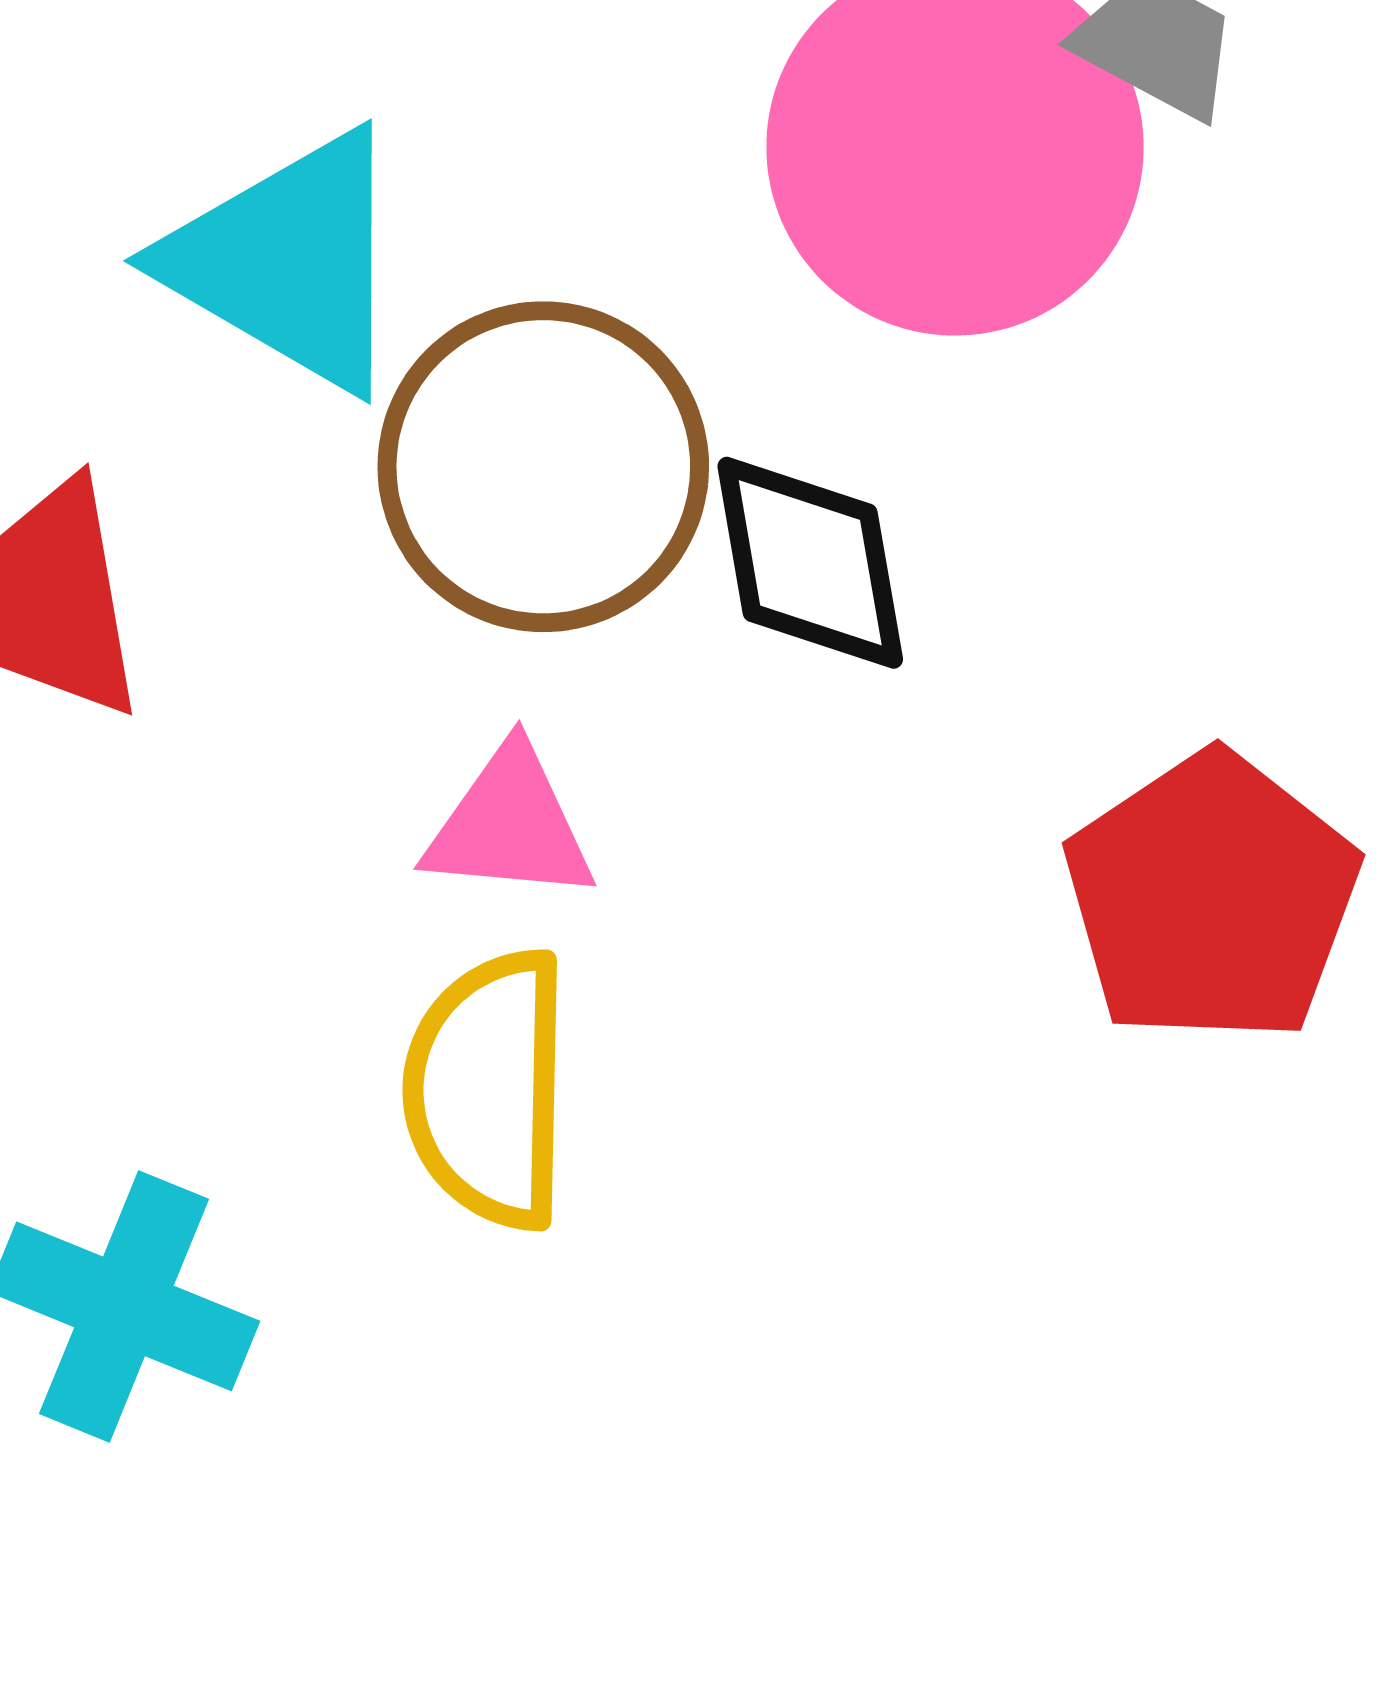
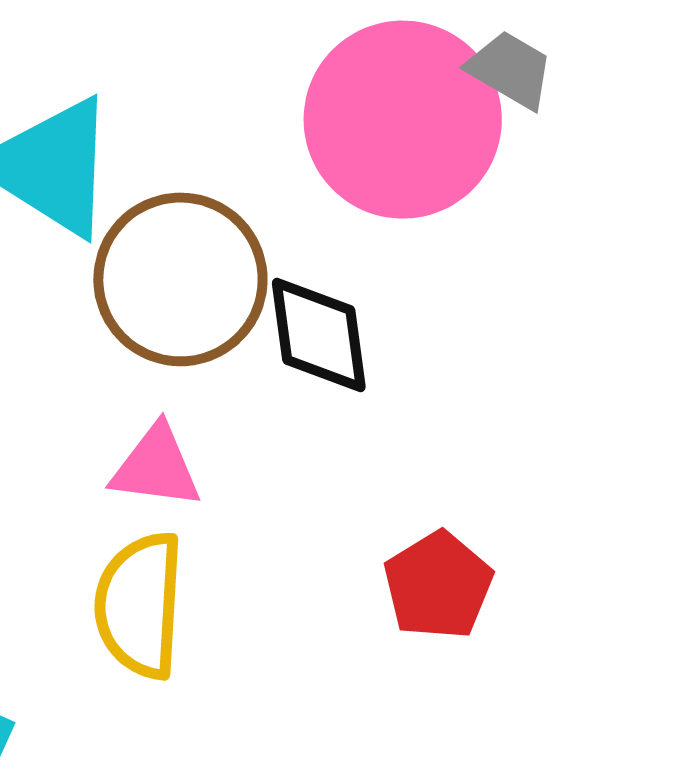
red pentagon: (1212, 898) -> (438, 585), moved, size x0.7

